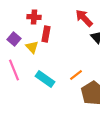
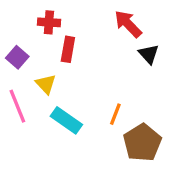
yellow triangle: (32, 47) -> (46, 84), moved
orange line: (76, 75) -> (115, 114), turned -32

